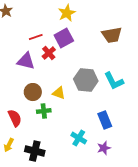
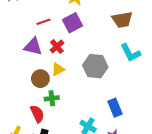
red cross: (49, 53) -> (57, 47), moved
cyan L-shape: (114, 81) -> (130, 53), moved
yellow triangle: (59, 93) -> (58, 69), moved, turned -48
red semicircle: (15, 118) -> (37, 114), moved

